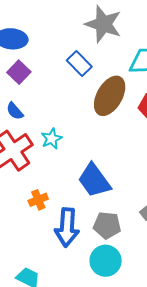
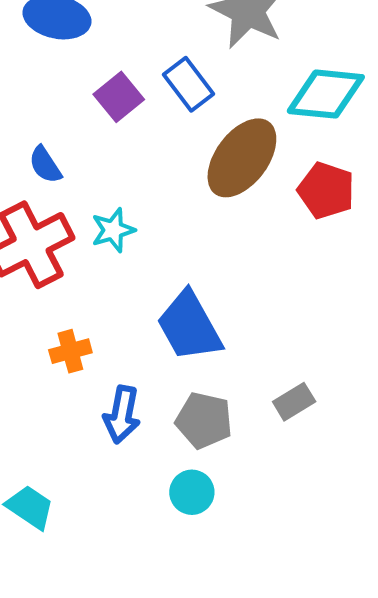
purple square: (19, 72) -> (119, 97), moved
blue arrow: (67, 227) -> (122, 415), size x0.7
cyan circle: (106, 261) -> (192, 492), size x0.7

